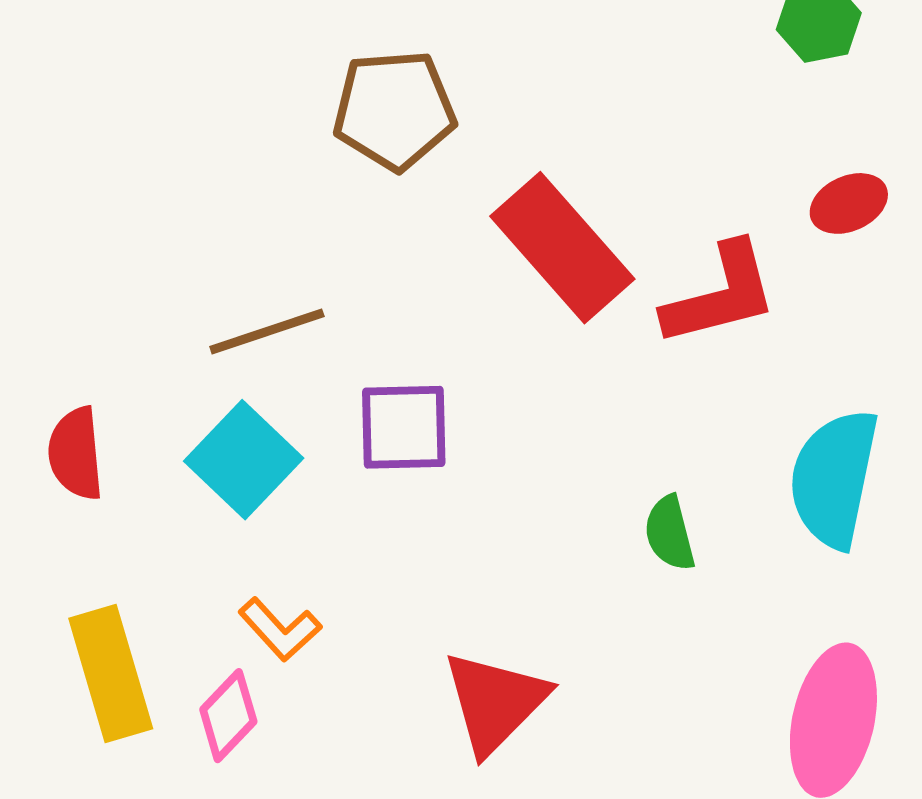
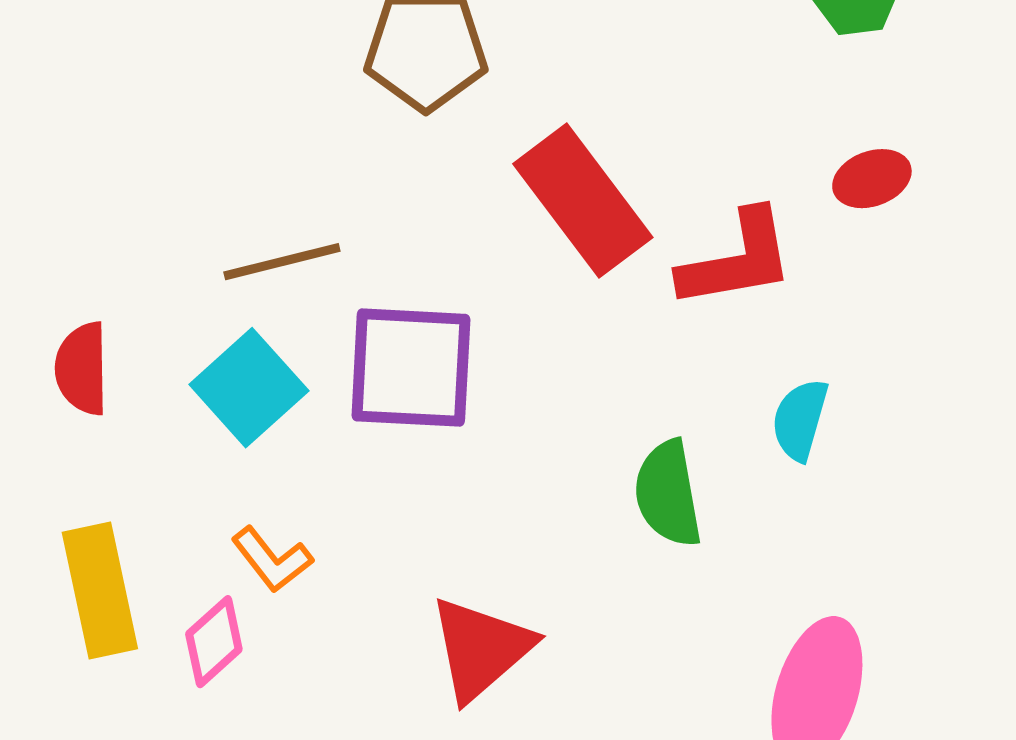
purple square: (404, 427) -> (411, 368), size x1.4
cyan semicircle: (834, 478) -> (800, 420), moved, size x0.6
green semicircle: (670, 533) -> (668, 494), size x1.4

